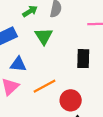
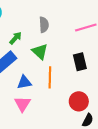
green arrow: (30, 11) -> (16, 38), moved
orange line: (45, 86) -> (50, 77), moved, turned -45

